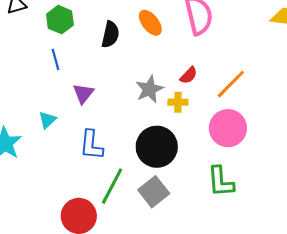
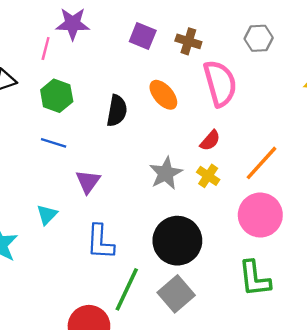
blue line: (56, 59) -> (54, 143), turned -55
red semicircle: (189, 75) -> (210, 141), moved
yellow cross: (178, 102) -> (208, 176), moved, turned 36

